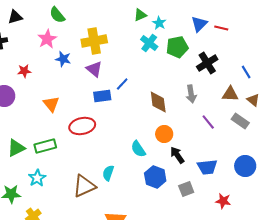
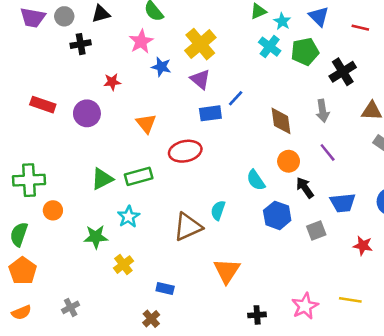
blue triangle: (199, 24) -> (319, 16), moved, turned -30
yellow cross: (94, 41) -> (200, 44), turned -30
purple line: (208, 122) -> (328, 152), moved

